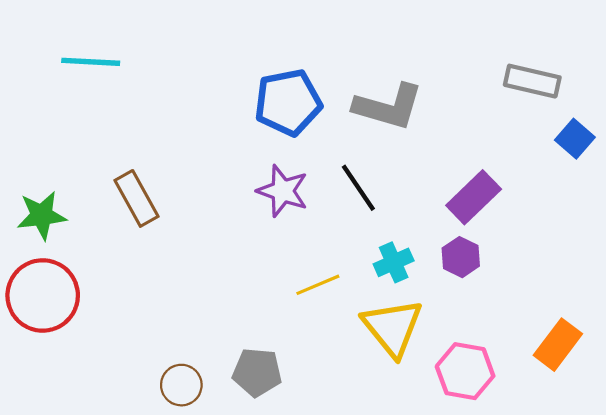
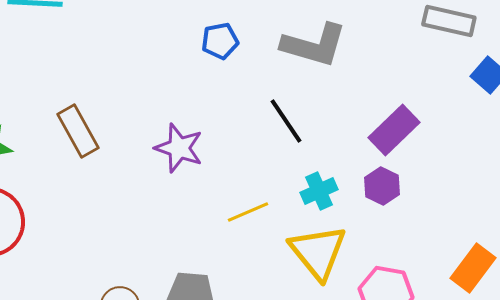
blue pentagon: (288, 102) -> (220, 41), size x0.6
purple star: (283, 191) -> (179, 148), moved

